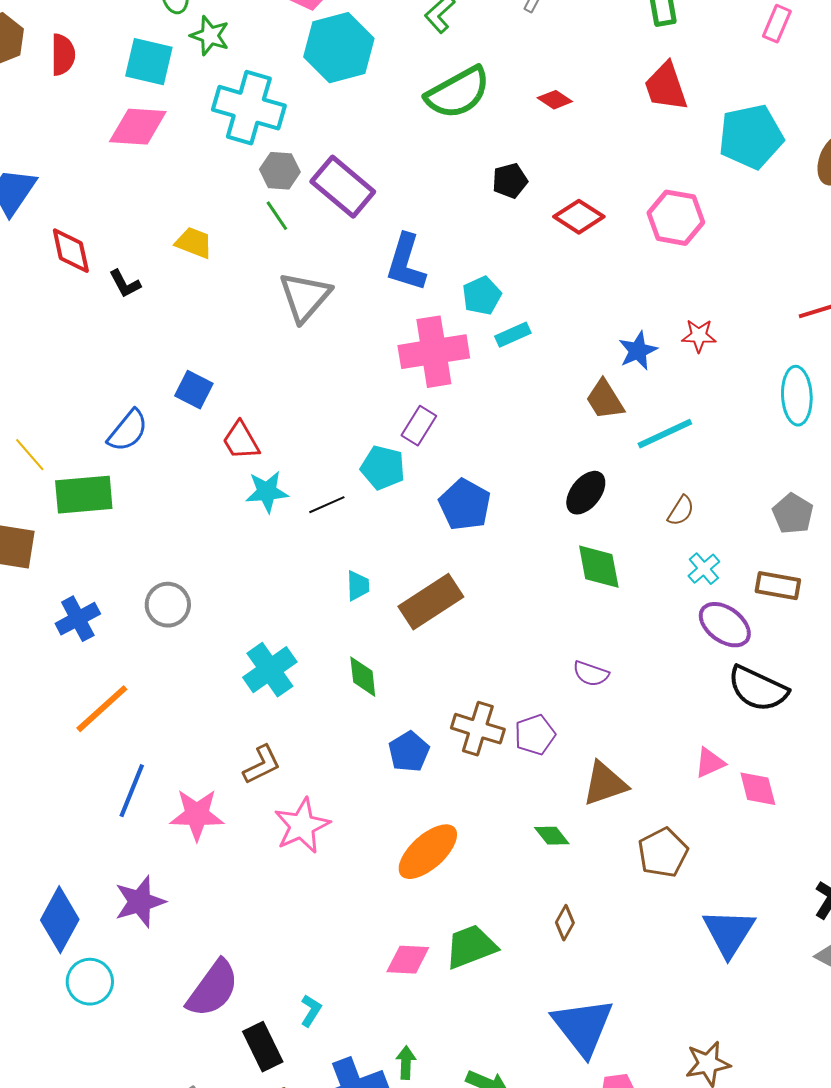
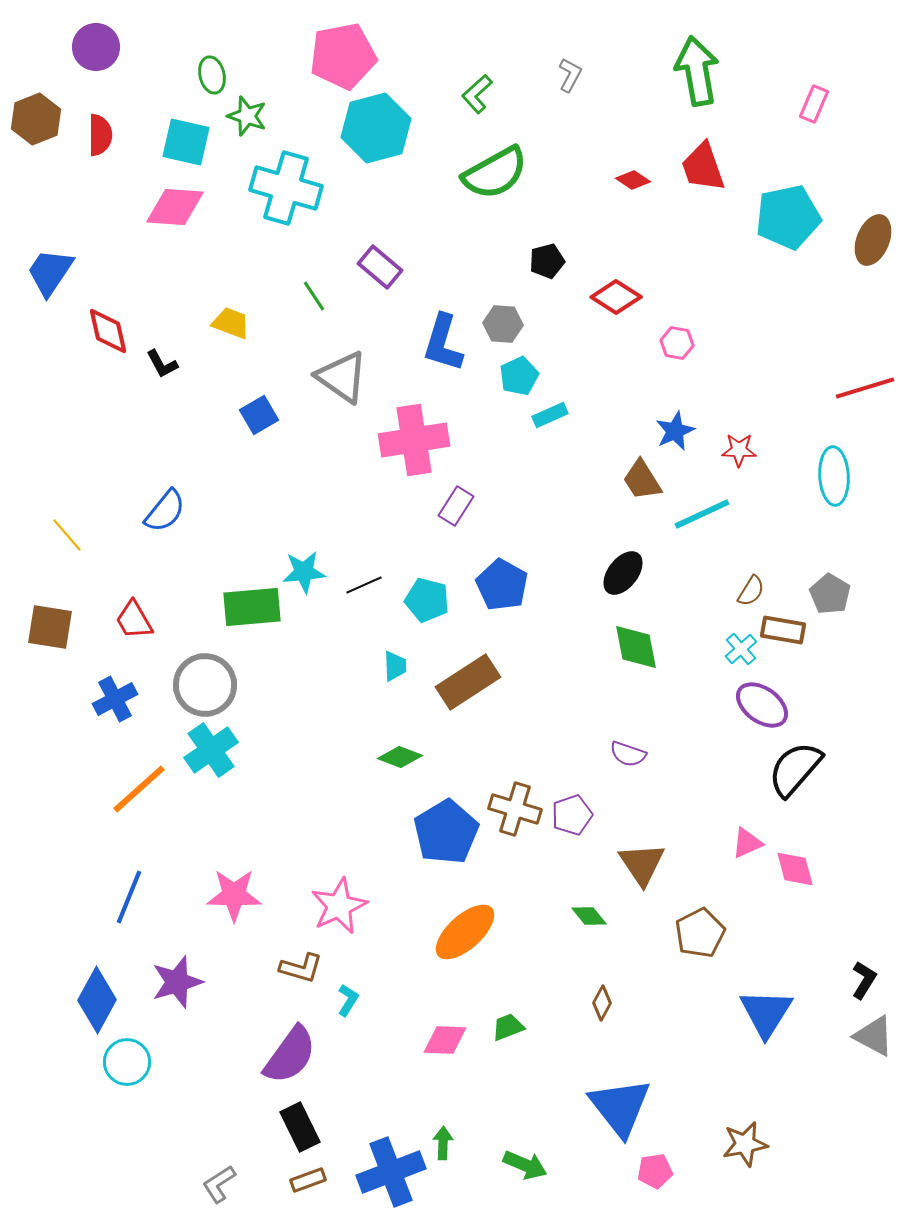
red diamond: (555, 100) -> (633, 180), moved
gray hexagon: (280, 171) -> (503, 324), moved
purple rectangle: (343, 187) -> (380, 267), size x0.7
pink hexagon: (676, 218) -> (677, 343), moved, size x0.6
gray triangle: (305, 297) -> (342, 377), turned -36
red star: (699, 336) -> (739, 450), moved
pink cross: (434, 352) -> (414, 440), moved
blue square: (194, 390) -> (259, 415), moved, turned 33
red trapezoid: (241, 441) -> (134, 620), moved
cyan pentagon: (383, 468) -> (427, 600), moved
green rectangle: (84, 495) -> (252, 607), moved
brown semicircle: (681, 511) -> (751, 591), moved
brown rectangle: (778, 586) -> (783, 630), moved
gray circle: (168, 605) -> (205, 685), size x1.4
cyan cross: (270, 670) -> (211, 750), moved
green diamond: (363, 677) -> (400, 757), turned -63
black semicircle: (758, 689) -> (795, 769), turned 106
blue pentagon: (409, 752) -> (446, 832), size x1.6
brown L-shape: (262, 765) -> (301, 968), moved, turned 42
brown triangle: (605, 784) -> (642, 864), turned -45
blue line: (132, 791) -> (129, 897), moved
green trapezoid: (471, 947) -> (508, 1027), size x0.6
purple semicircle: (213, 989) -> (290, 1055), moved
cyan L-shape: (311, 1011) -> (348, 1000), moved

